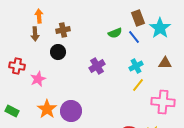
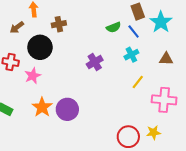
brown arrow: (35, 34) -> (17, 27), moved, turned 56
black circle: (58, 52) -> (40, 47), moved, size x1.5
cyan cross: (136, 66) -> (131, 55), moved

